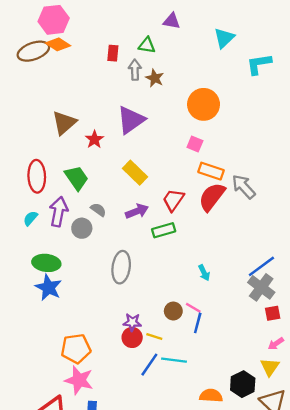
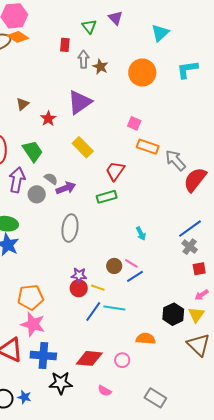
purple triangle: (172, 21) -> (115, 18), turned 35
green triangle: (147, 45) -> (89, 26), moved, turned 42
cyan L-shape: (259, 64) -> (187, 69), moved
orange circle: (204, 104) -> (142, 73), moved
brown triangle: (64, 123) -> (23, 104), size x0.6
red semicircle: (212, 197) -> (195, 180), moved
purple arrow: (137, 211) -> (66, 188), moved
gray cross: (261, 287) -> (190, 247), size x0.7
blue line: (198, 323) -> (135, 276), turned 42
black hexagon: (243, 384) -> (173, 314), moved

